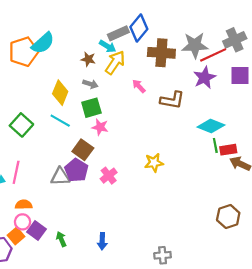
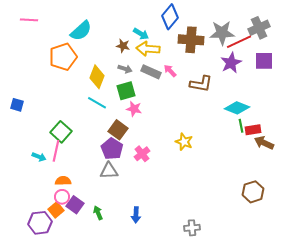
gray rectangle: (118, 33) -> (151, 72), moved, turned 48
orange pentagon: (24, 52) -> (63, 57), moved
yellow arrow: (115, 62) -> (148, 49), turned -120
green square: (21, 125) -> (61, 132), moved
yellow star: (154, 163) -> (184, 142), turned 30
gray triangle: (60, 177) -> (109, 171), moved

